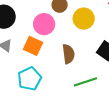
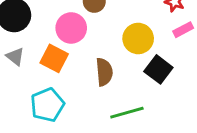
yellow circle: (84, 19) -> (138, 38), moved

